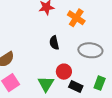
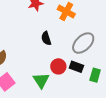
gray ellipse: (90, 50) -> (83, 43), turned -45
black rectangle: (76, 87) -> (76, 67), moved

